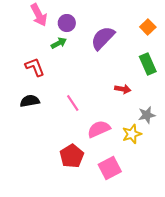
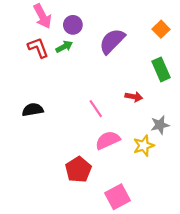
red L-shape: (35, 67) -> (38, 48), moved
pink line: (73, 103) -> (96, 109), moved
pink square: (110, 168) -> (118, 197), moved

